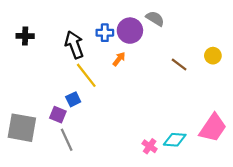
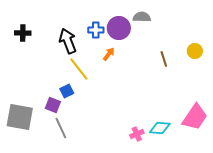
gray semicircle: (155, 19) -> (142, 17), turned -30
brown line: (179, 64) -> (164, 59), turned 35
pink cross: (150, 146) -> (137, 134), turned 32

